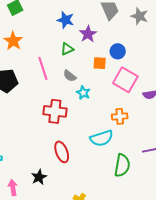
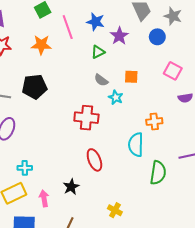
orange star: (13, 41) -> (41, 45), turned -30
blue circle: (118, 51) -> (157, 37), moved
orange square: (100, 63) -> (131, 77), moved
pink line: (43, 68) -> (68, 27), moved
pink square: (125, 80) -> (173, 71), moved, size x0.7
cyan semicircle: (102, 138) -> (136, 145), turned 110

